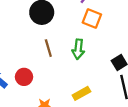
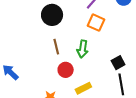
red circle: (24, 77) -> (66, 70), moved

